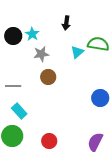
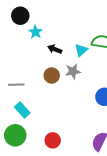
black arrow: (66, 23) -> (55, 49), moved, turned 104
black circle: (13, 36) -> (20, 16), moved
gray star: (41, 54) -> (73, 71), moved

